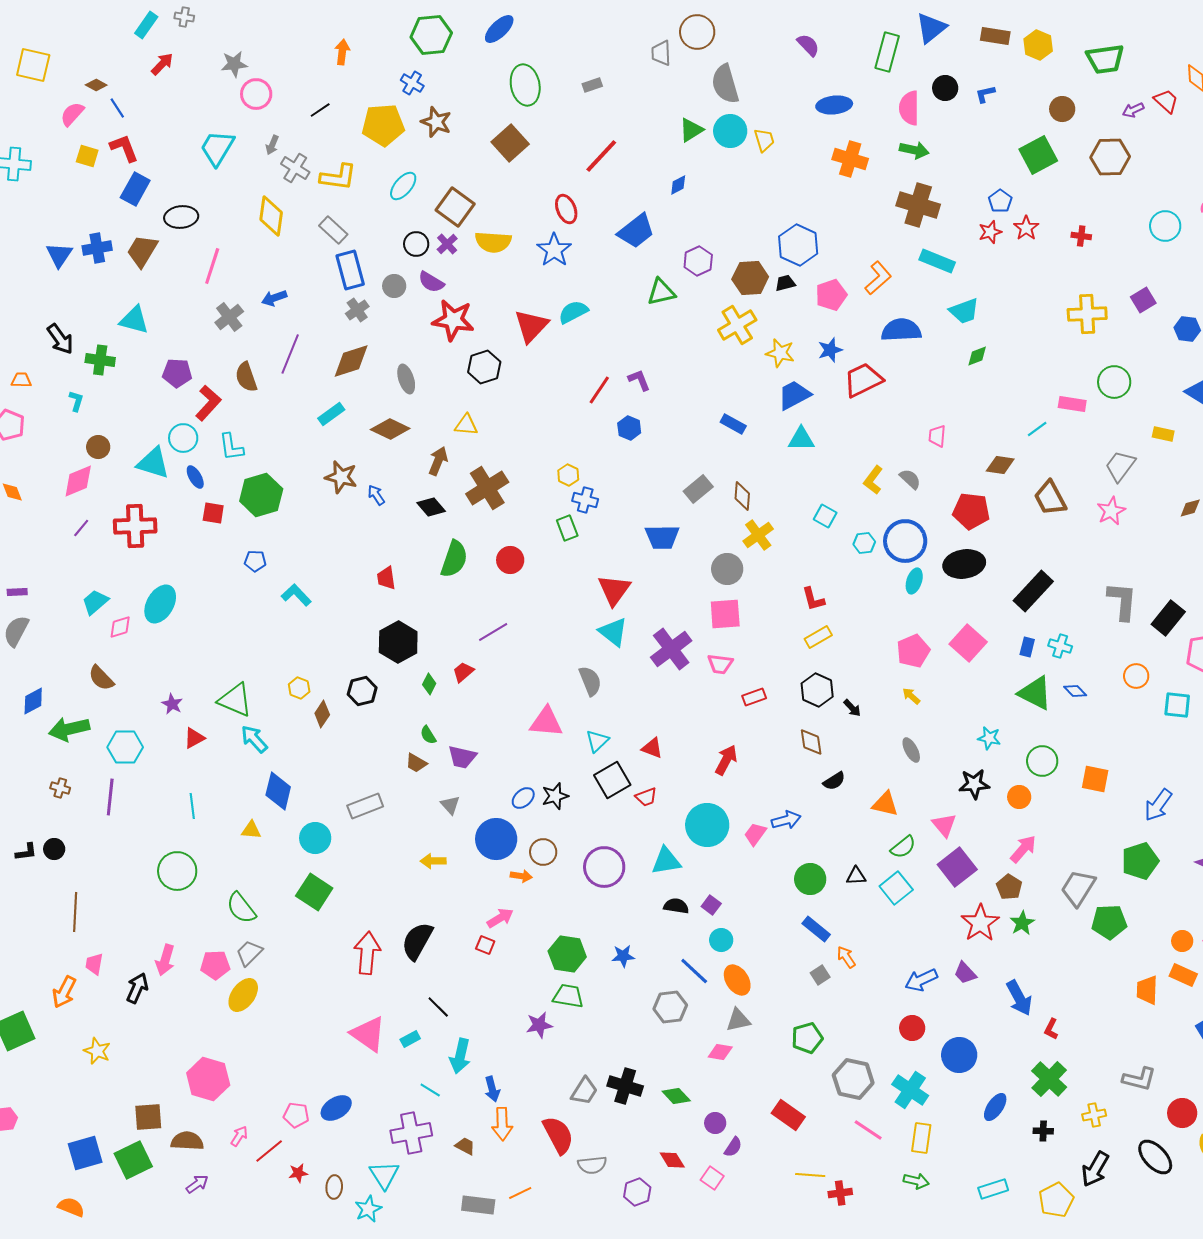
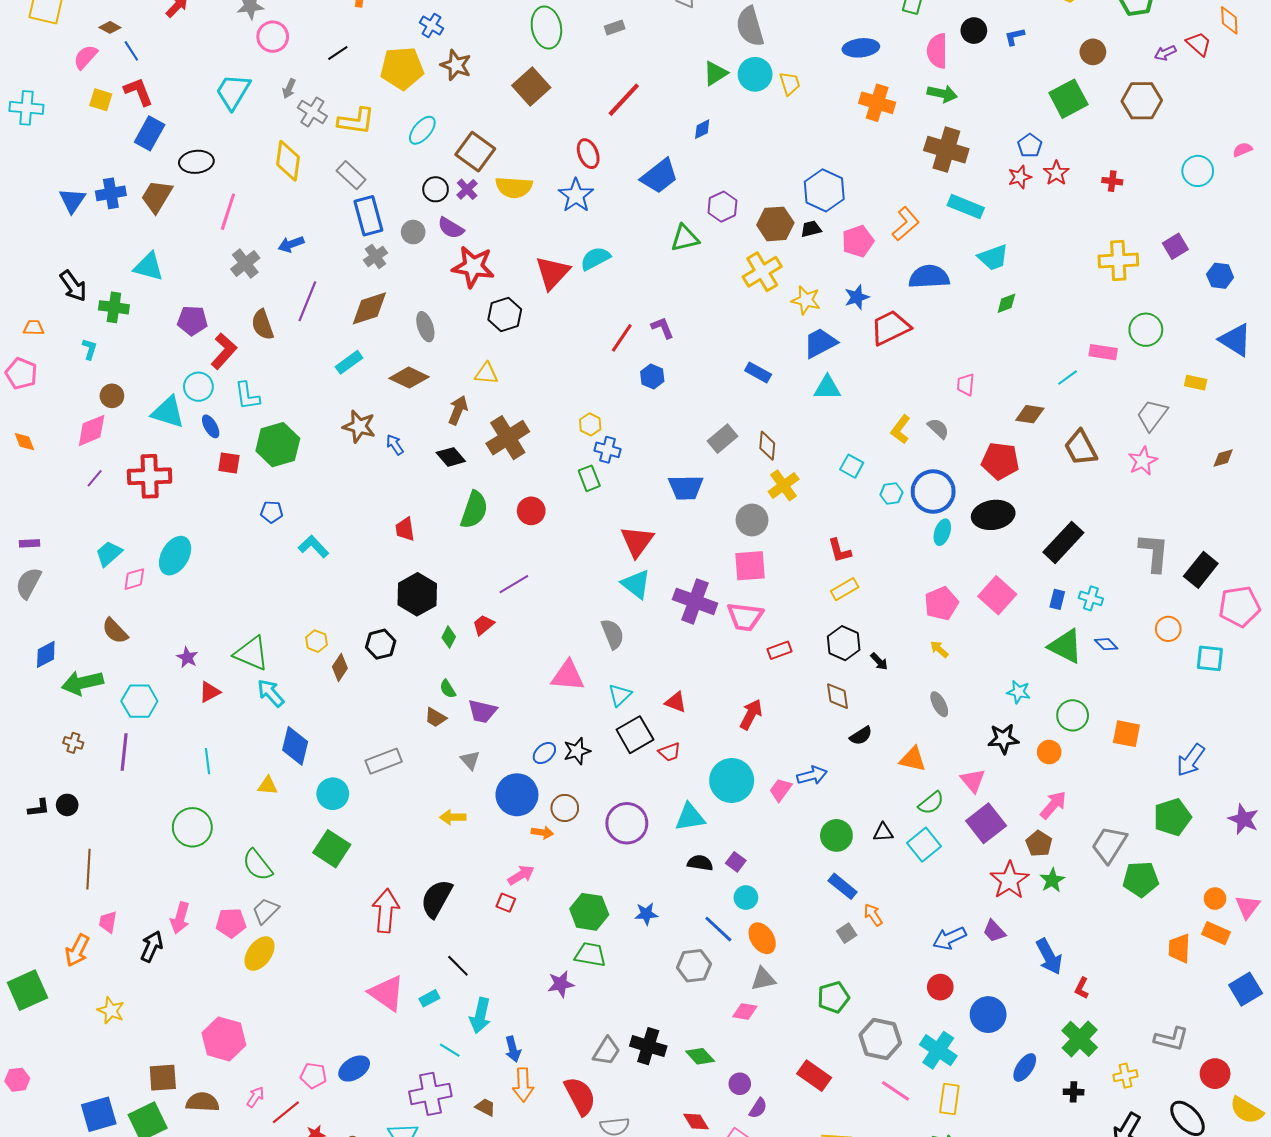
purple cross: (671, 649) -> (695, 601), turned -33
pink trapezoid: (720, 664) -> (745, 617), size x1.4

